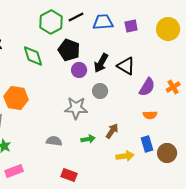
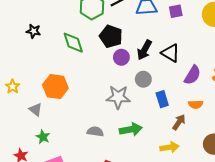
brown arrow: (112, 131) -> (179, 122), moved
green arrow: (88, 139) -> (131, 129), size x1.5
blue rectangle: (147, 144) -> (162, 99), moved

